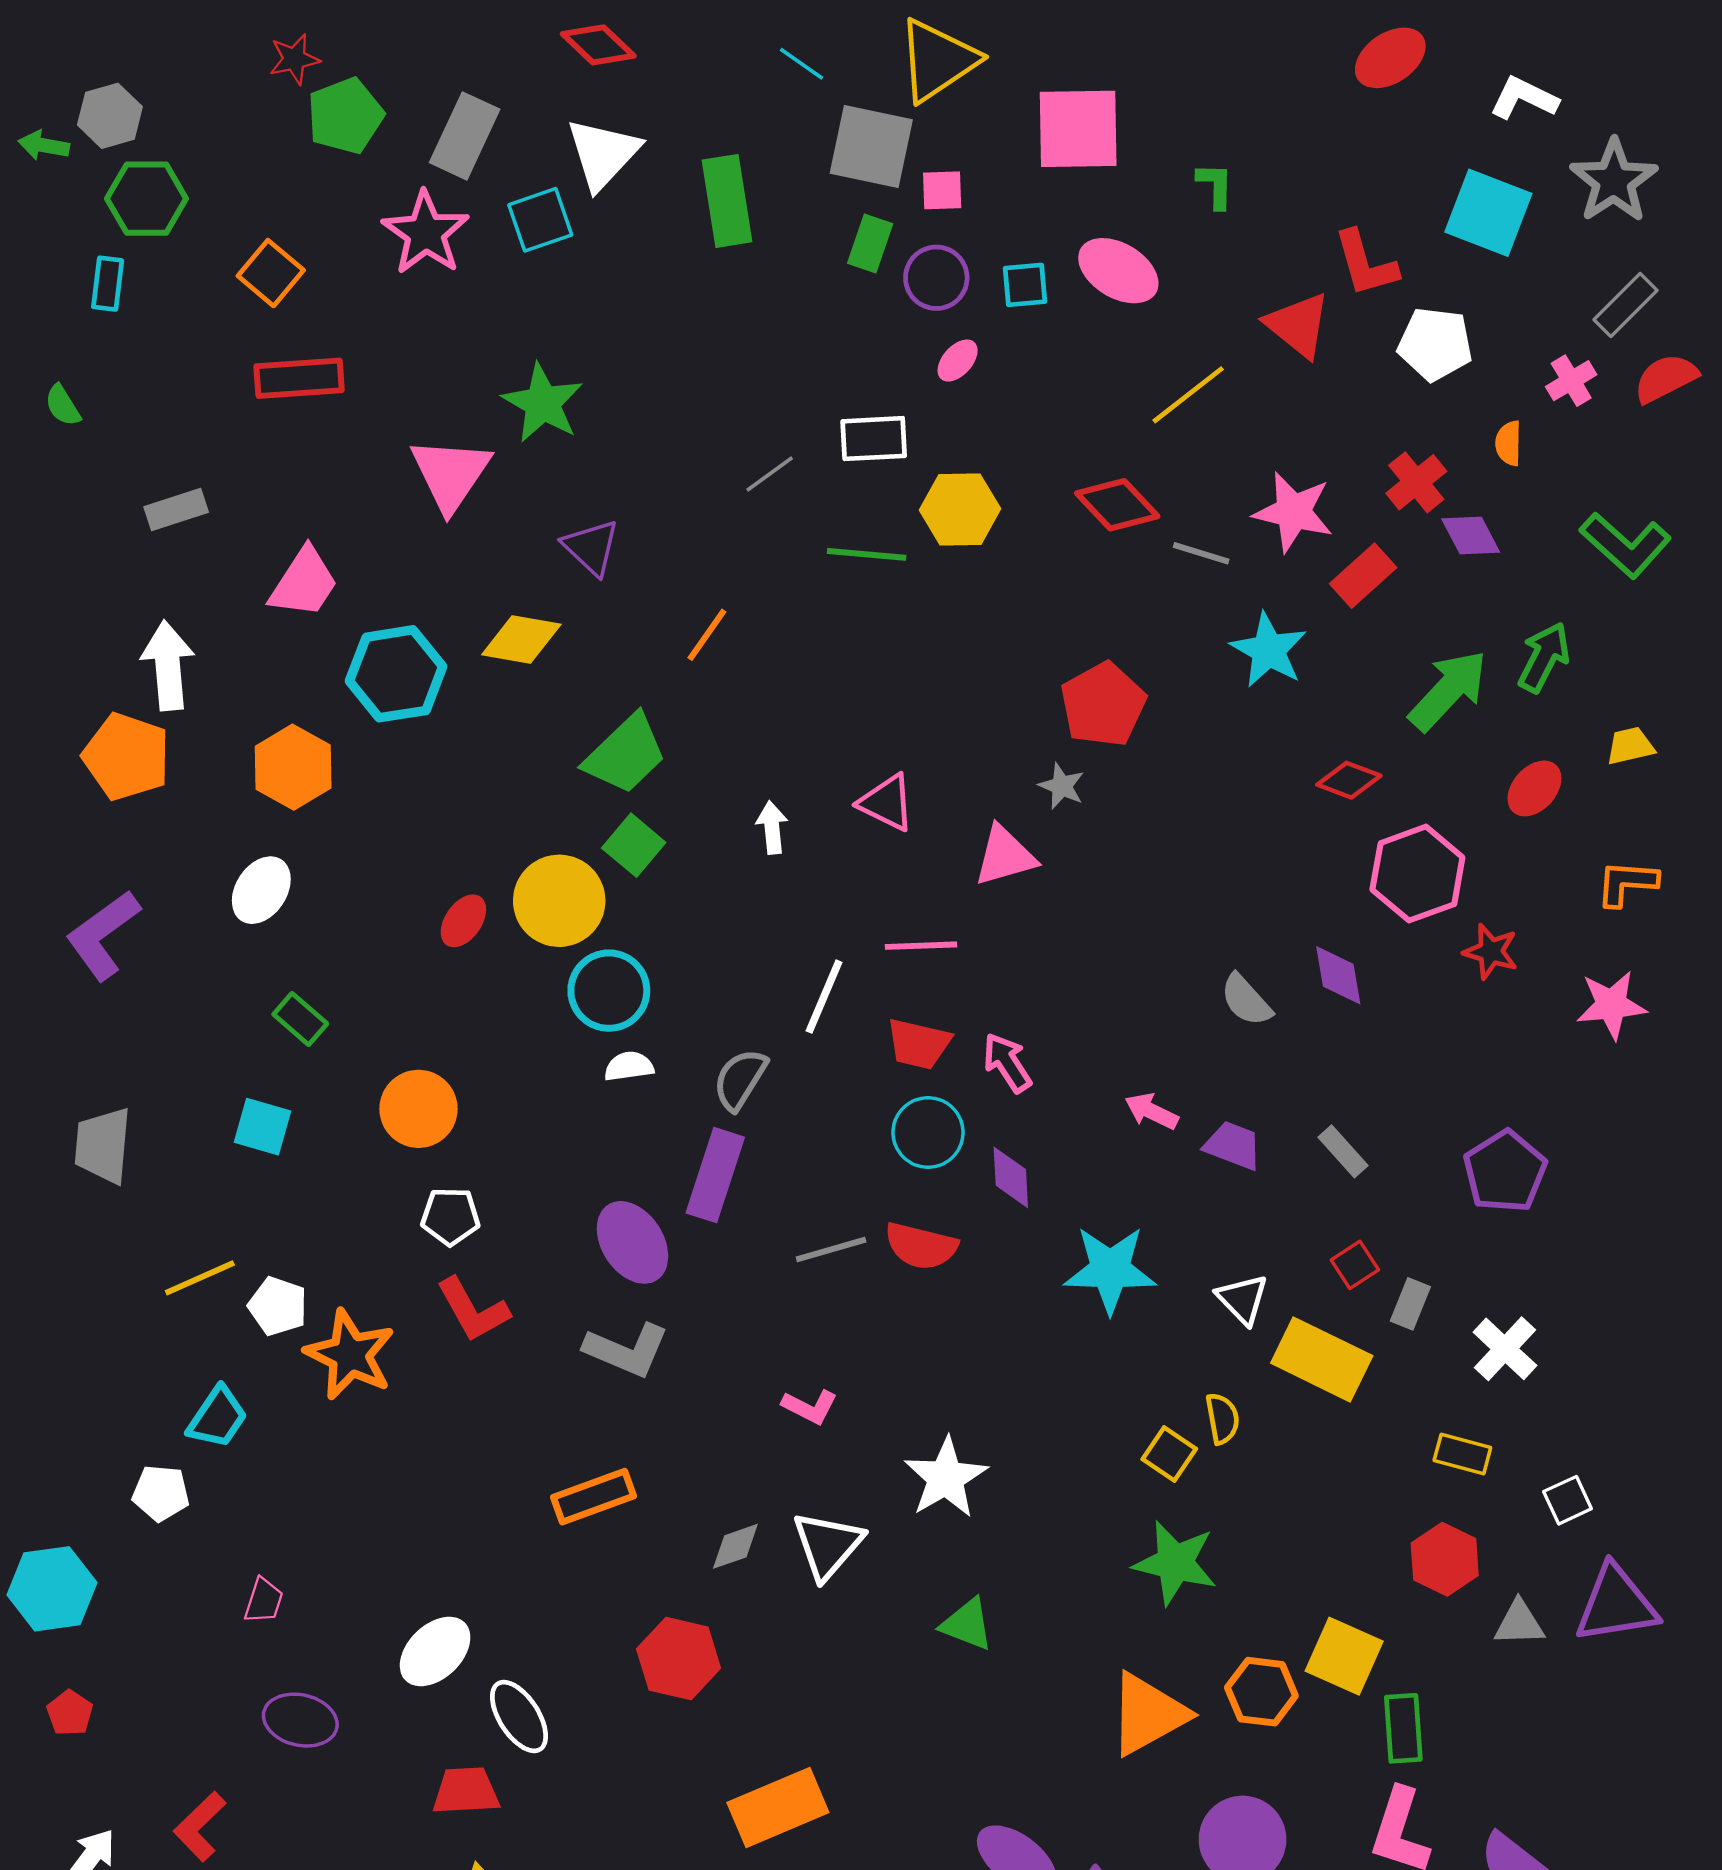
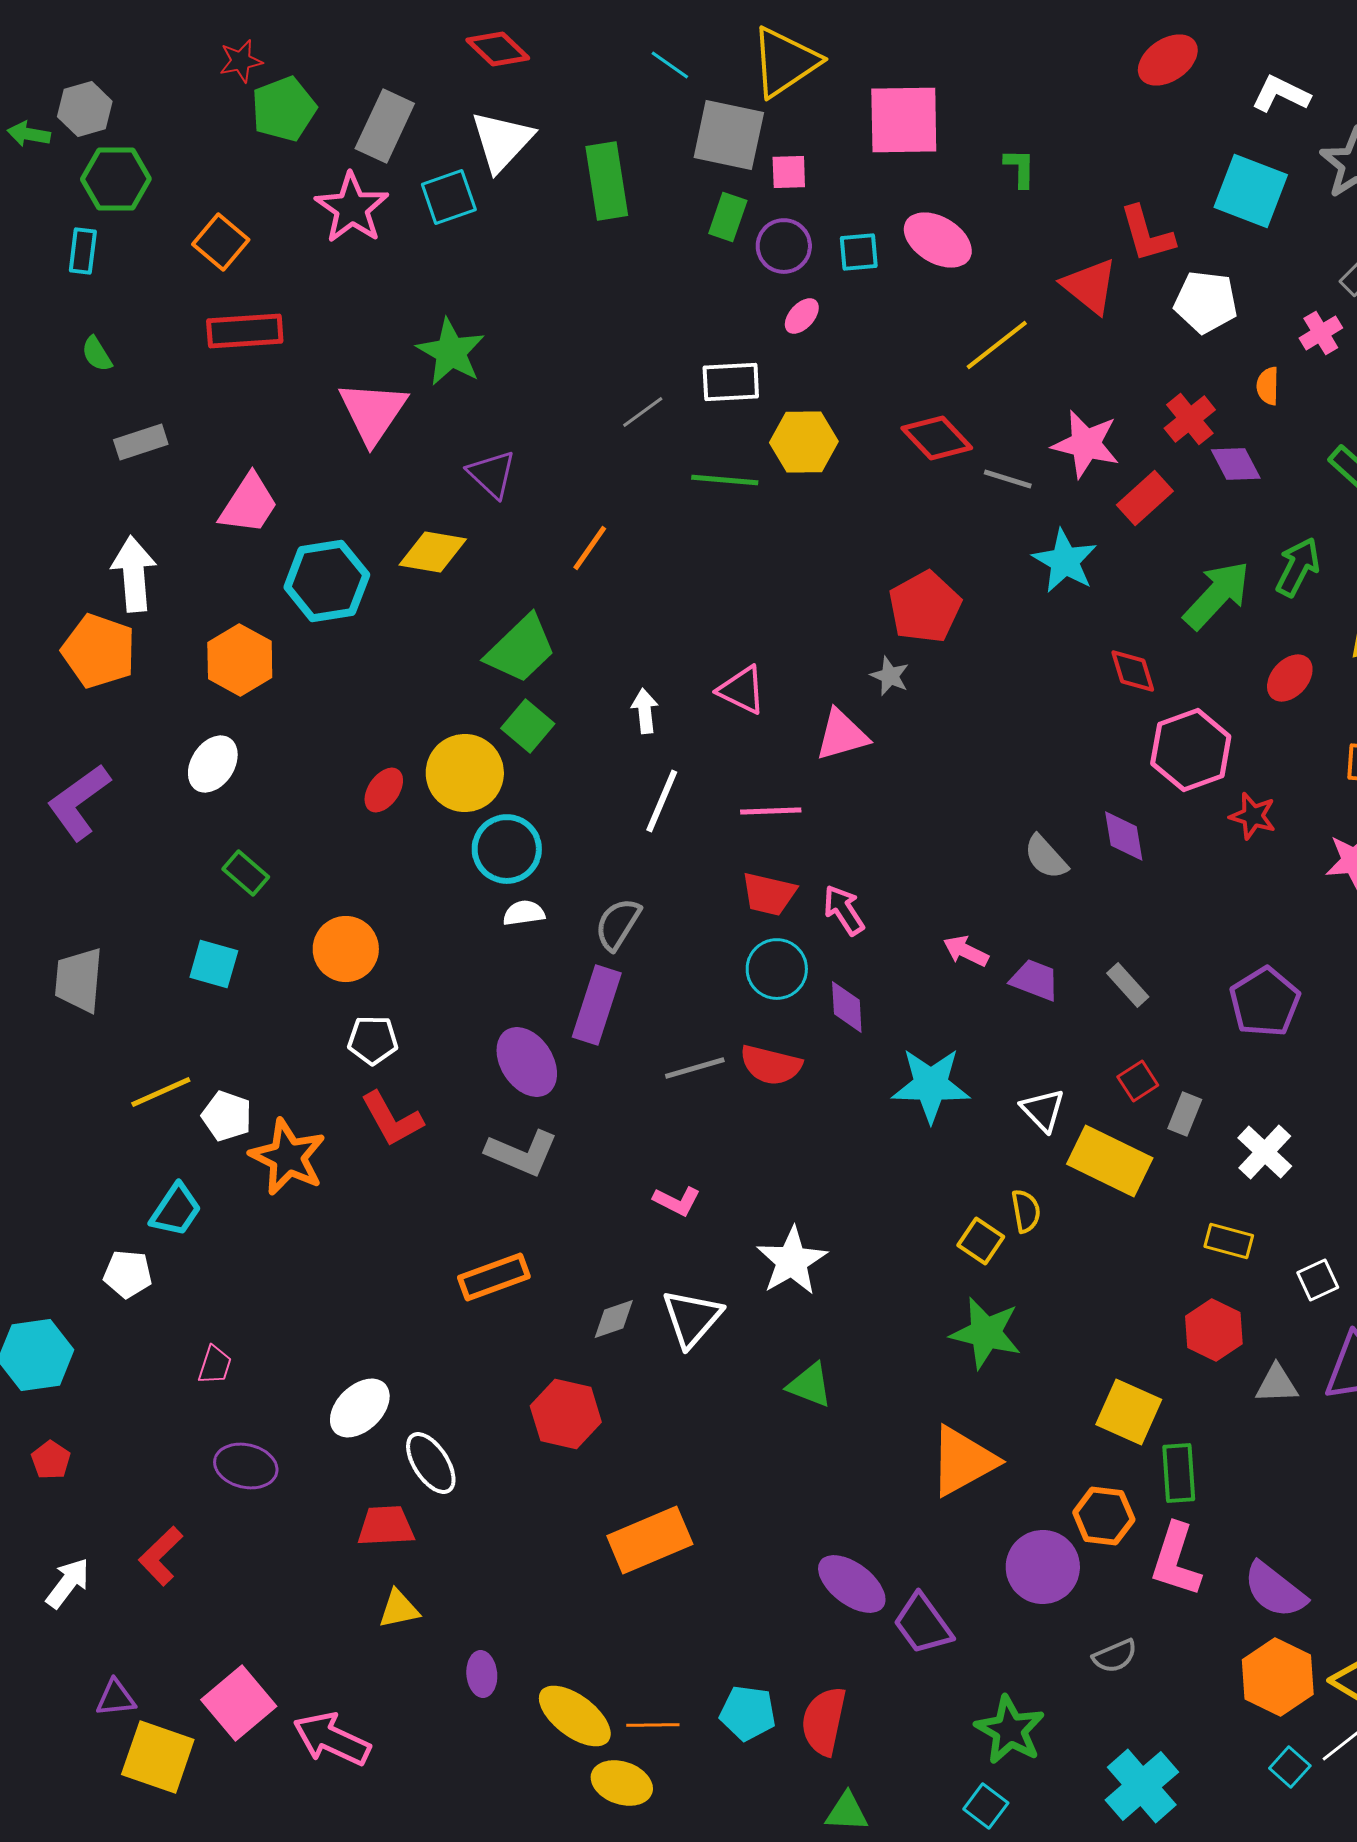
green semicircle: (63, 405) -> (97, 354), moved
red diamond: (1349, 780) -> (1133, 671), turned 52
white line: (824, 997) -> (662, 801), moved
orange hexagon: (1261, 1692) -> (1104, 1516), moved

